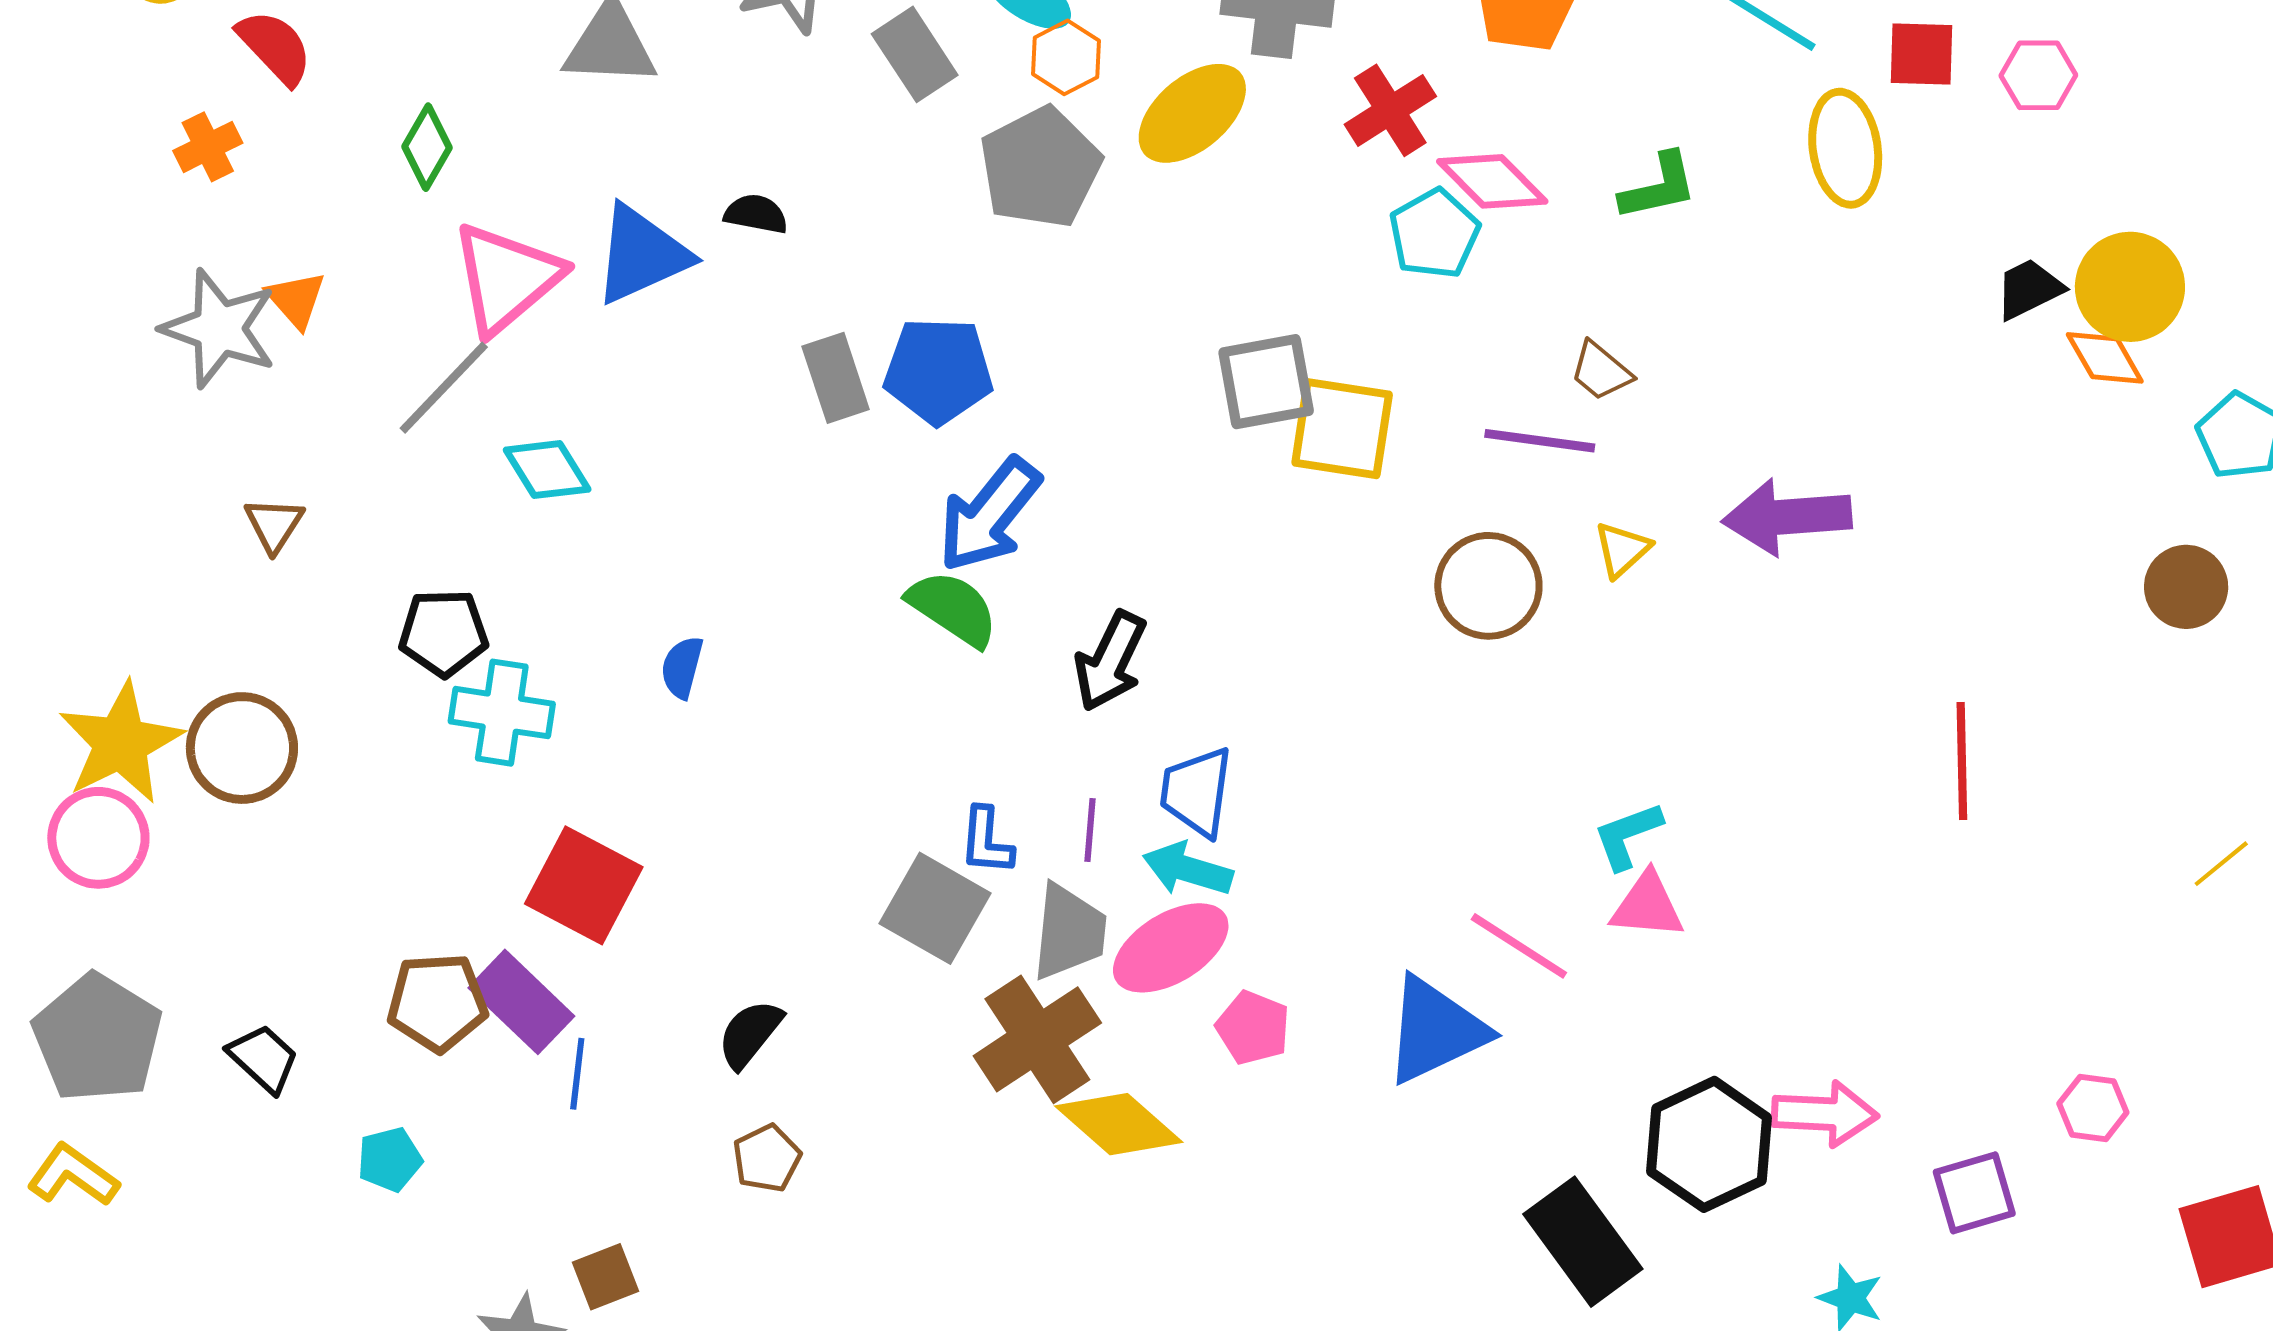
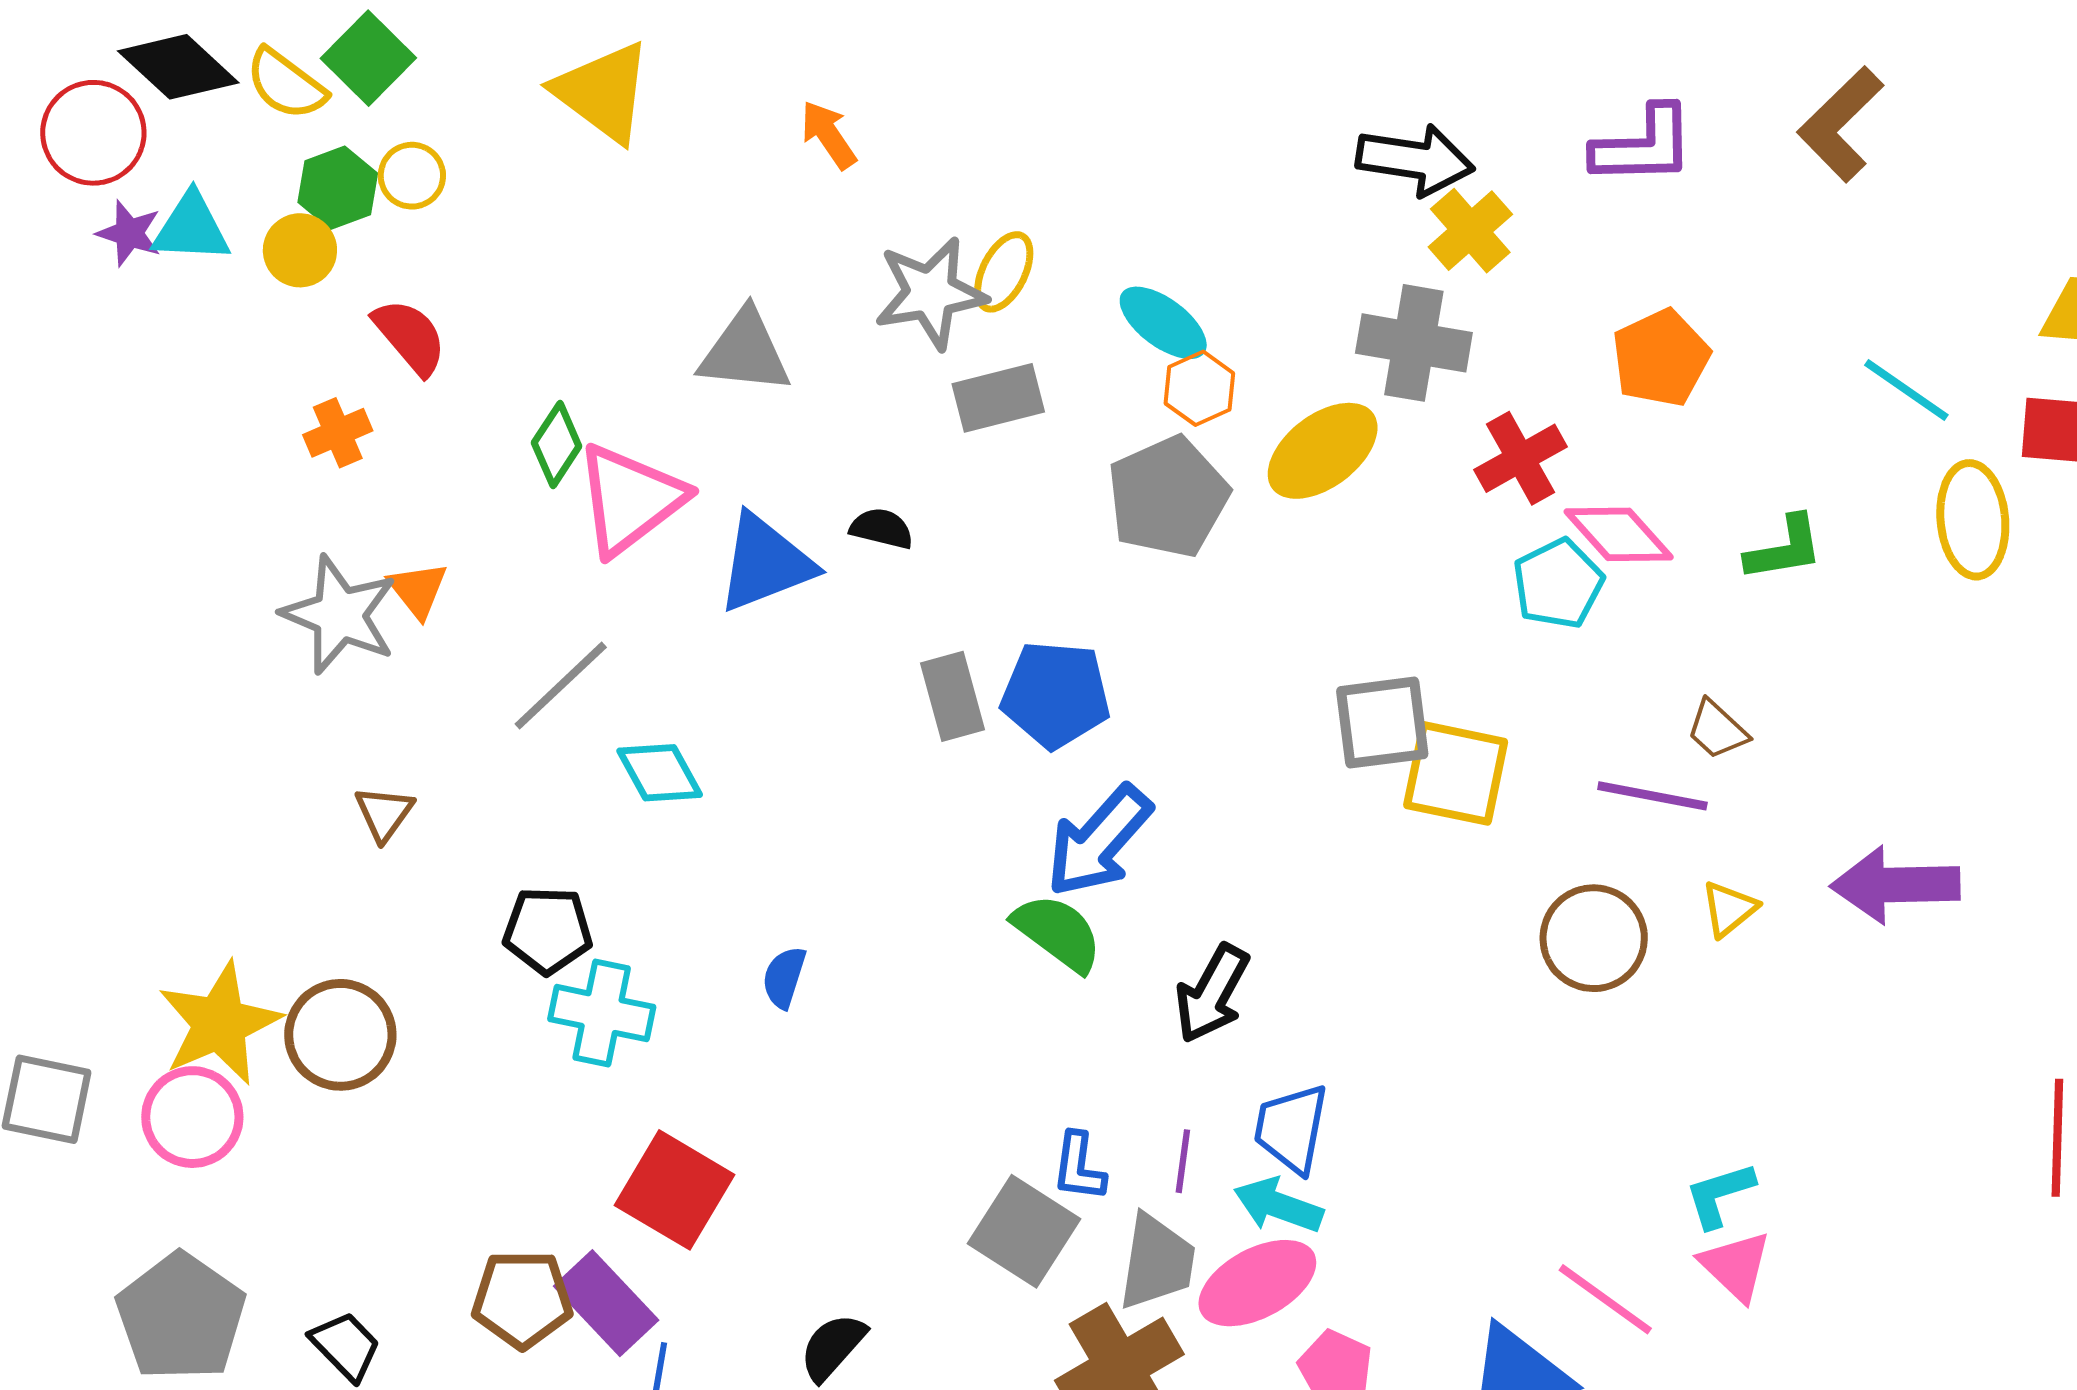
gray rectangle: (915, 54) -> (998, 398), moved, turned -74
pink triangle: (506, 278) -> (630, 499), moved
pink triangle: (1647, 906) -> (1736, 1266), turned 36

